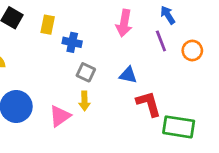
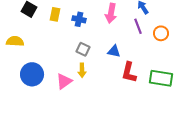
blue cross: (72, 42) -> (79, 19), moved
red L-shape: (149, 104) -> (129, 72), turned -150
green rectangle: (179, 127) -> (161, 78), moved

